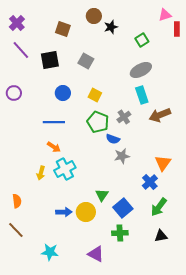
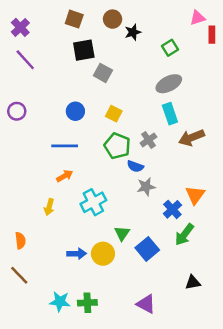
brown square: (63, 29) -> (74, 19), moved
black square: (50, 60) -> (84, 50), moved
orange arrow: (54, 147) -> (65, 176), turned -64
cyan cross: (65, 169) -> (93, 202), moved
blue cross: (150, 182) -> (172, 209), moved
green arrow: (159, 207) -> (184, 235), moved
green cross: (120, 233) -> (87, 303), moved
purple triangle: (96, 254) -> (146, 304), moved

